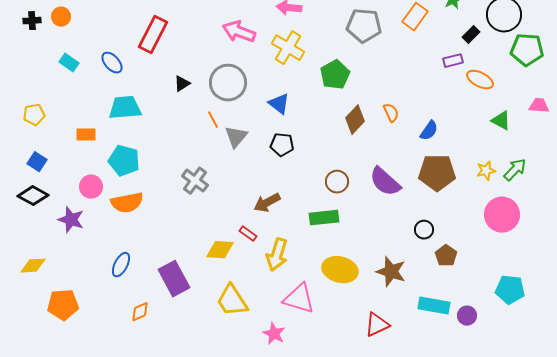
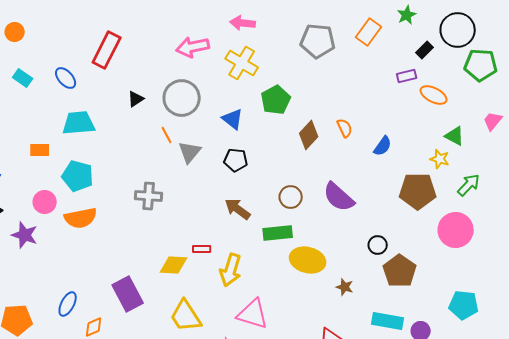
pink arrow: (239, 32) -> (193, 47), turned -32
green pentagon: (335, 75) -> (276, 100), moved
pink trapezoid: (539, 106) -> (493, 121), turned -55
yellow star: (486, 171) -> (440, 159), moved, turned 30
brown pentagon: (437, 173) -> (418, 191), moved
gray cross: (195, 181) -> (149, 196), turned -32
brown arrow: (267, 203) -> (238, 209), moved, turned 64
red rectangle: (248, 234) -> (202, 249), turned -36
brown pentagon: (446, 256) -> (400, 271), size x1.5
blue ellipse: (121, 265) -> (68, 304), moved
yellow ellipse: (340, 270) -> (308, 260), moved
brown star: (391, 272) -> (345, 287), size x0.6

